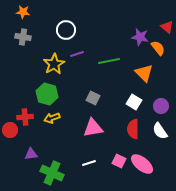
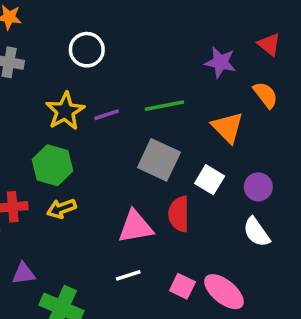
orange semicircle: (158, 48) -> (265, 95), moved
purple line: (77, 54) -> (107, 115), moved
gray square: (93, 98) -> (159, 160), moved, size x1.6
red semicircle: (133, 129) -> (179, 214), moved
white line: (89, 163) -> (128, 275), moved

